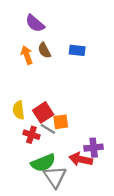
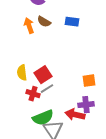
brown semicircle: (44, 50) -> (44, 22), turned -32
orange square: (61, 122) -> (89, 81), moved
gray line: (48, 129) -> (47, 89), turned -64

